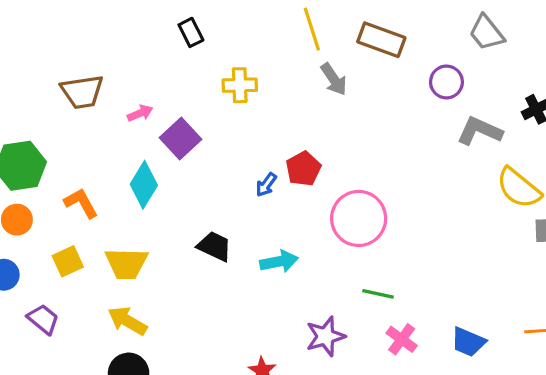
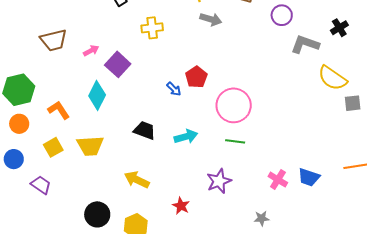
gray arrow: (334, 79) -> (211, 19), turned -35
blue arrow: (266, 185) -> (174, 89), turned -77
green line: (378, 294) -> (235, 141), moved
yellow arrow: (127, 321) -> (137, 180), moved
pink cross: (402, 339) -> (278, 180), moved

